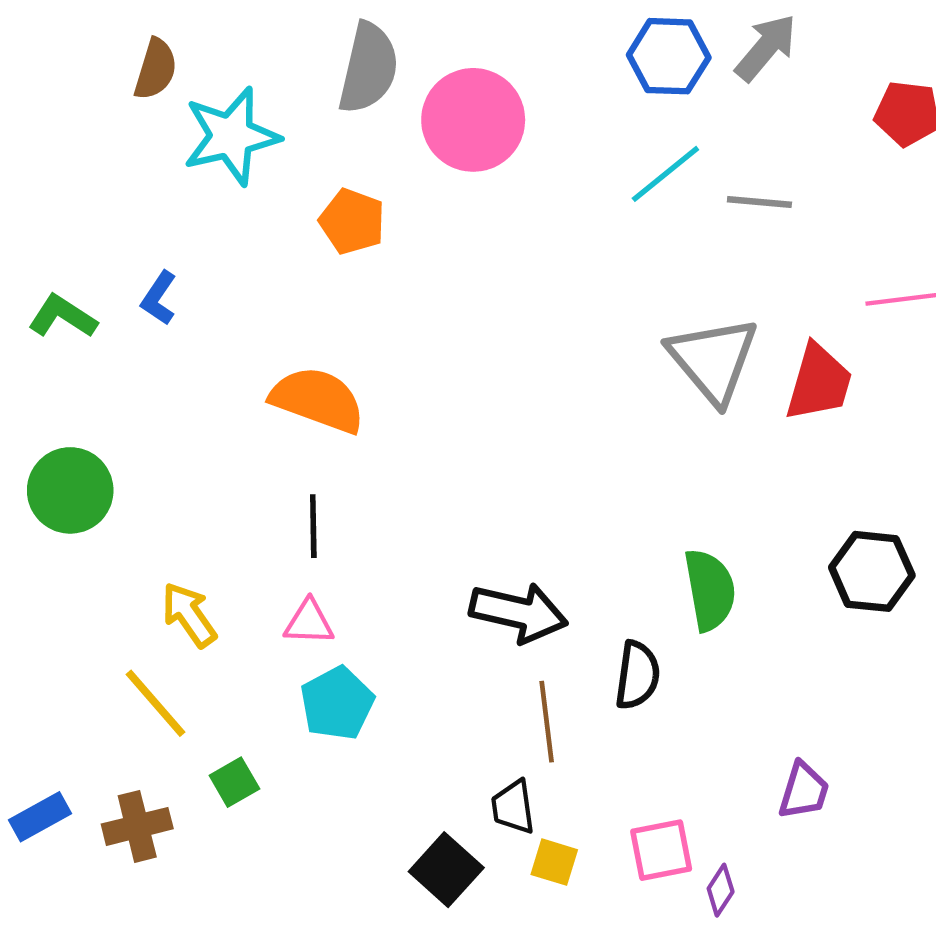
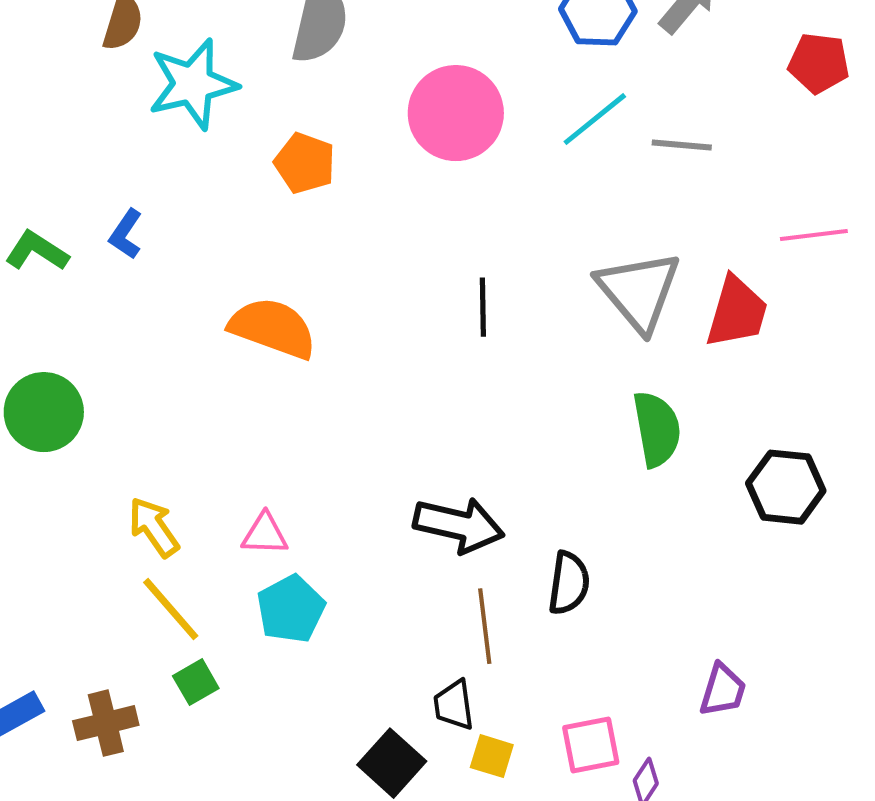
pink circle: (473, 120) -> (456, 113), moved
black line: (313, 526) -> (483, 307), moved
green semicircle: (710, 590) -> (657, 429), moved
yellow line: (156, 703) -> (171, 609), moved

